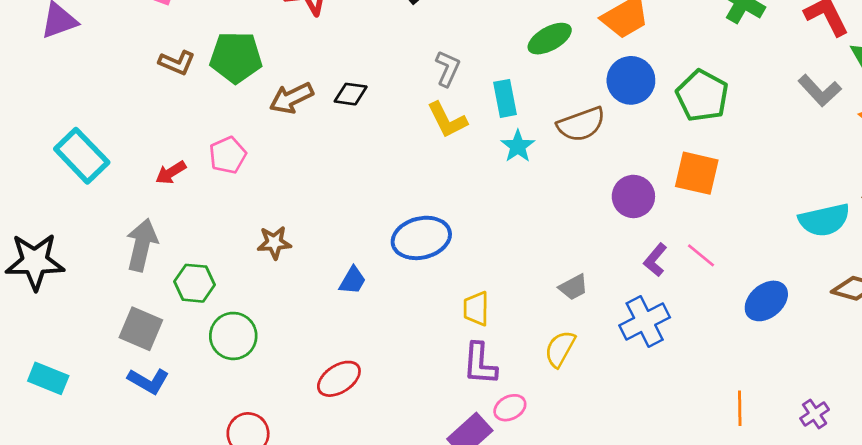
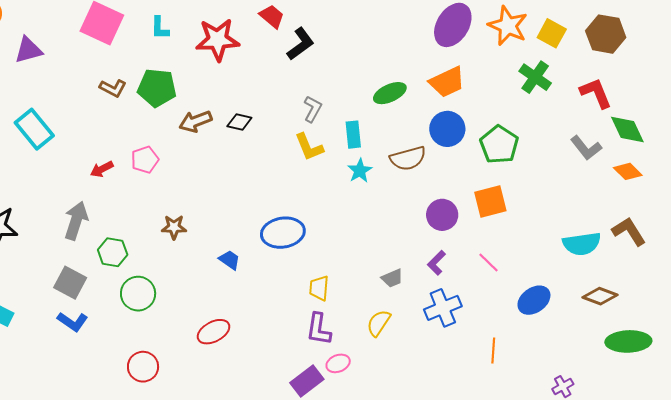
cyan rectangle: (82, 156) -> (34, 129), moved
orange square: (697, 173) -> (490, 202), turned -32
purple L-shape: (655, 260) -> (436, 263), moved
blue trapezoid: (353, 281) -> (230, 260), turned -90
orange line: (740, 408) -> (493, 351), moved

